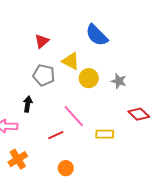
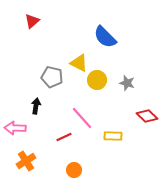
red triangle: (42, 41) -> (32, 21), moved

